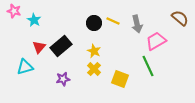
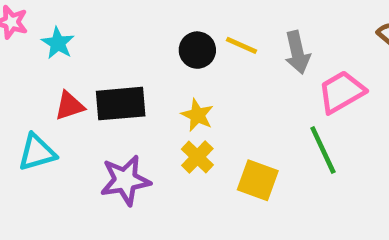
black rectangle: (61, 46) -> (121, 104), turned 35
red triangle: (39, 47) -> (69, 106), turned 32
purple star: (63, 79) -> (125, 180), size x1.5

